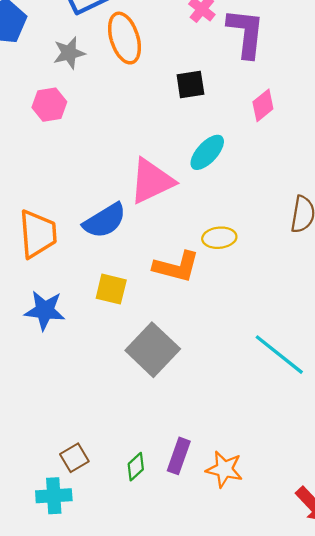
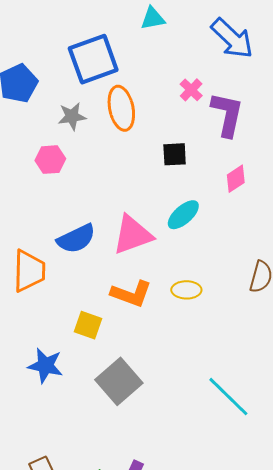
blue semicircle: (105, 221) -> (76, 239), moved
orange L-shape: (176, 267) -> (131, 294), moved
blue star: (45, 310) -> (45, 366), moved

